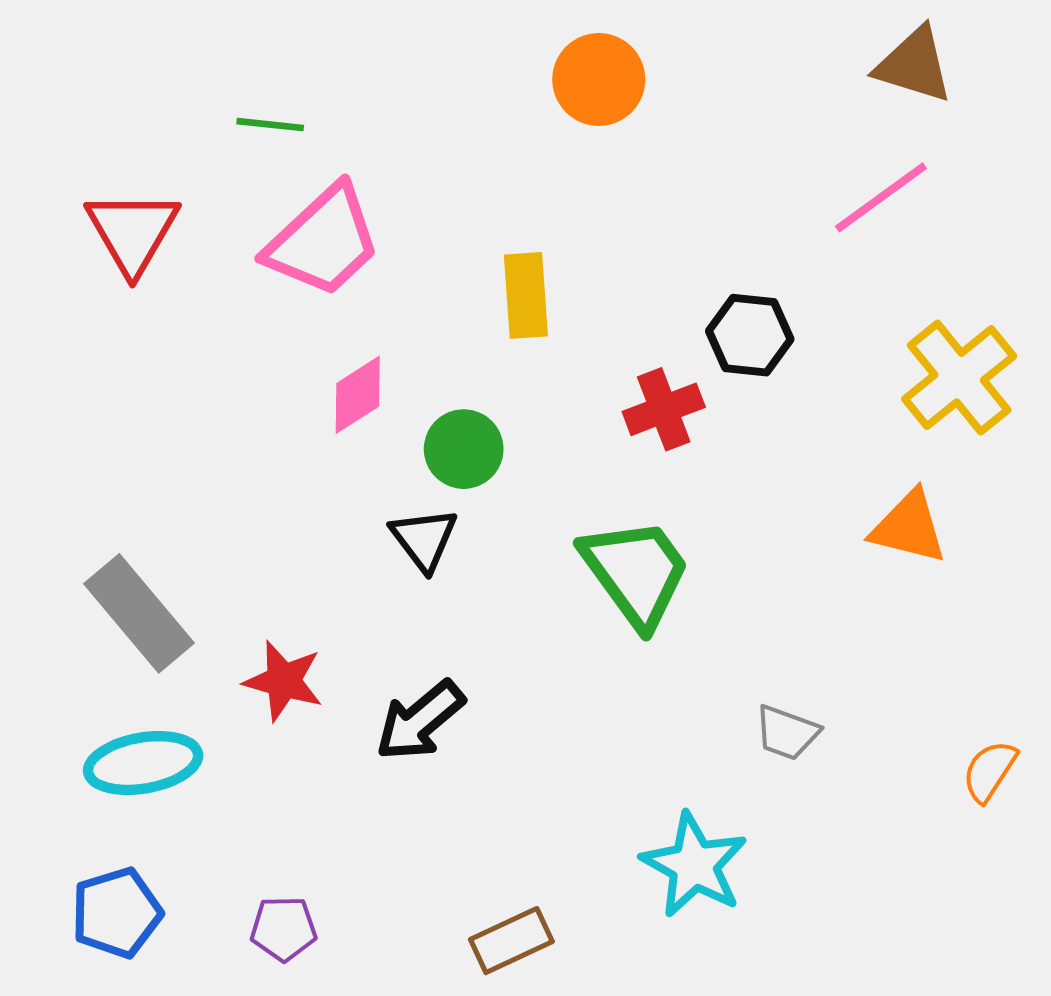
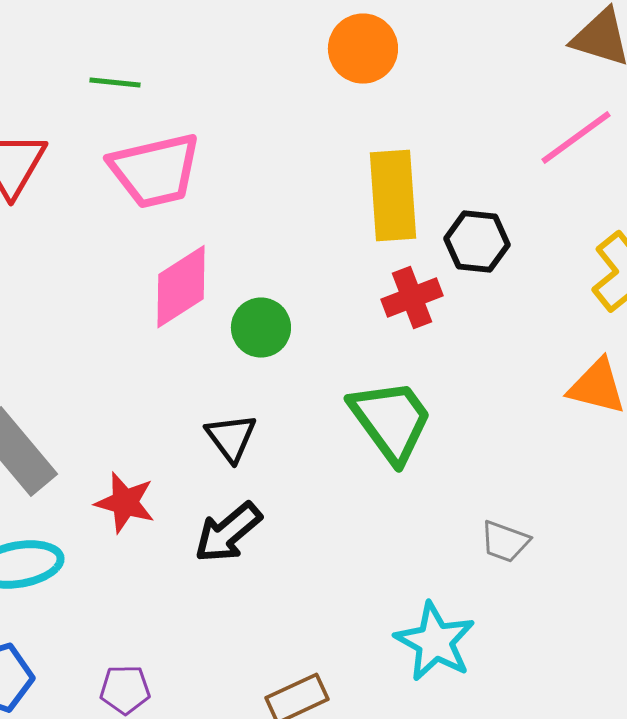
pink trapezoid: (323, 241) -> (155, 171), turned 30
yellow rectangle: (526, 295) -> (393, 196), moved, size x1.4
pink diamond: (358, 395) -> (181, 287), size x1.4
black triangle: (424, 539) -> (231, 438), moved

